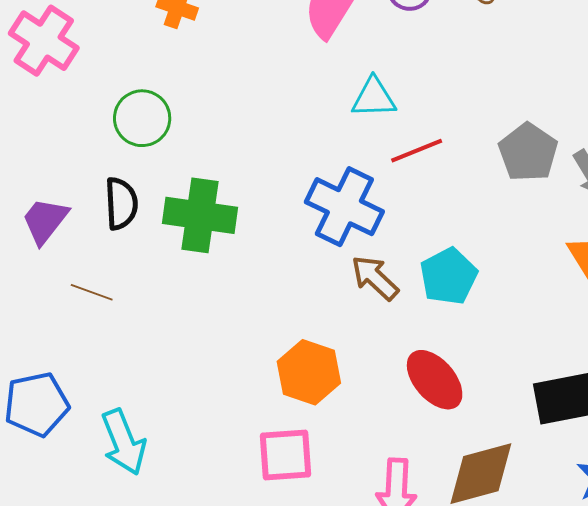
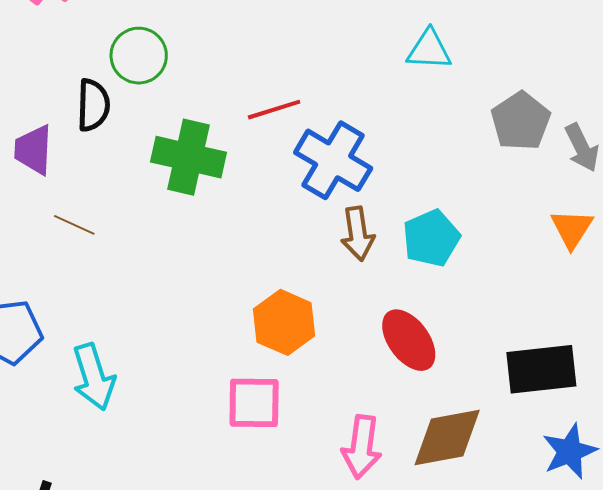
cyan triangle: (374, 98) -> (429, 50), moved
red line: (417, 151) -> (274, 110), moved
black semicircle: (121, 204) -> (93, 105), moved
purple trapezoid: (45, 221) -> (33, 150), turned -40
brown arrow: (375, 278) -> (358, 234), turned -146

